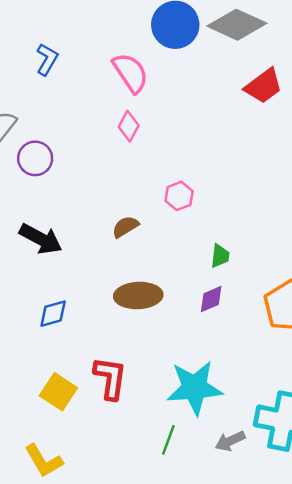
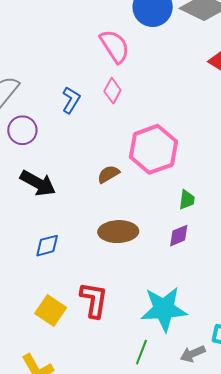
blue L-shape: (47, 59) -> (71, 100), moved
purple circle: (35, 158) -> (22, 130), moved
pink hexagon: (179, 196) -> (153, 149), size x2.0

